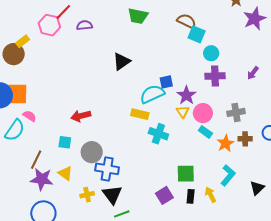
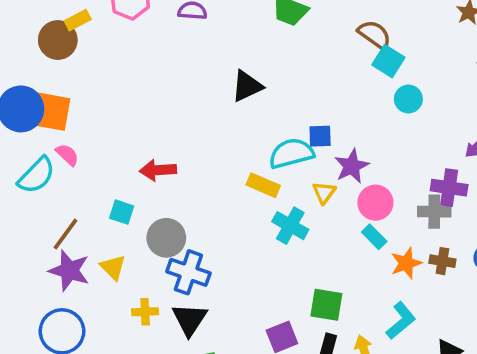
purple cross: (215, 76) -> (449, 188), moved
yellow triangle: (183, 112) -> (324, 193), moved

